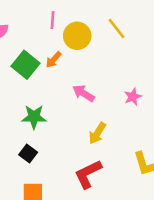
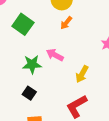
orange arrow: (53, 60) -> (66, 23), moved
pink arrow: (83, 93) -> (55, 55), moved

